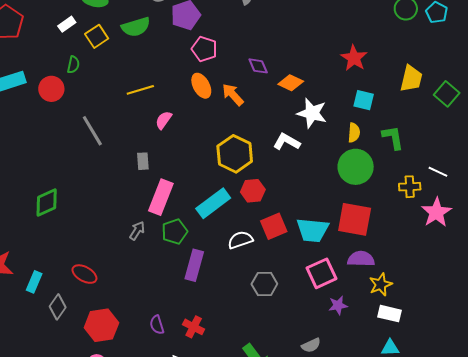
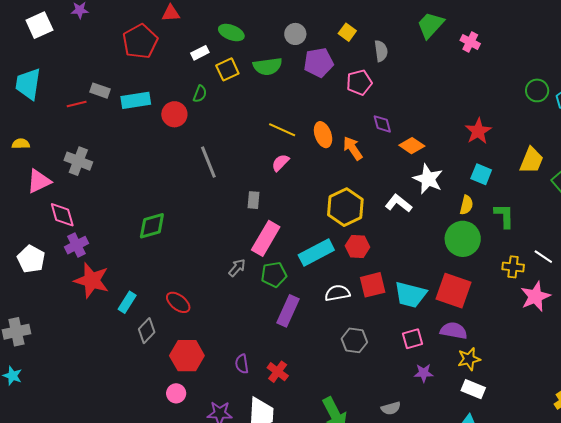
pink pentagon: (204, 49) -> (359, 82), moved, turned 30
yellow line: (140, 90) -> (282, 130), moved, turned 32
pink square: (322, 273) -> (412, 339), size x0.7

